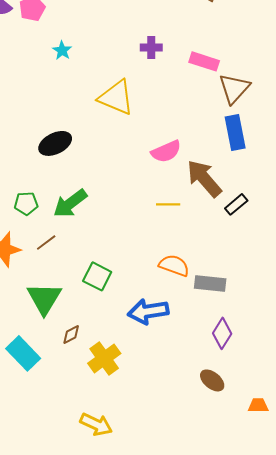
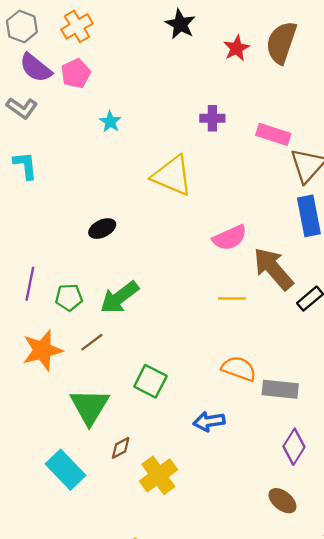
black ellipse: (55, 143) -> (102, 229), size x0.7
blue arrow: (148, 311) -> (209, 421), size x0.7

